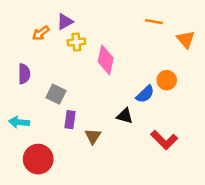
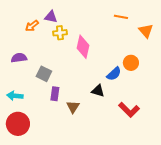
purple triangle: (65, 22) -> (51, 17), turned 40
purple semicircle: (24, 74) -> (19, 58), turned -98
red circle: (38, 159) -> (18, 124), moved

